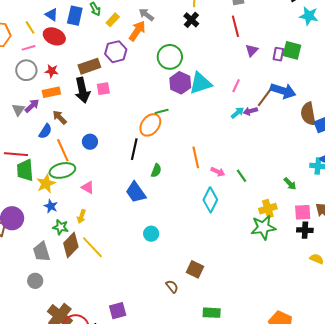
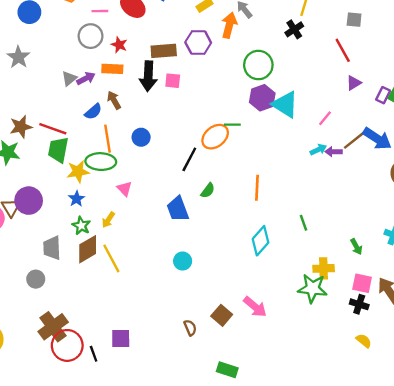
red line: (235, 26) -> (343, 50), turned -30
orange arrow: (137, 31) -> (229, 25), turned -35
cyan triangle: (200, 83) -> (285, 104), turned 35
pink arrow: (218, 172) -> (255, 307), moved, size x1.5

